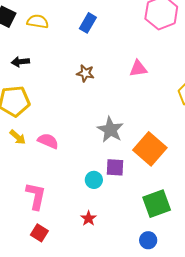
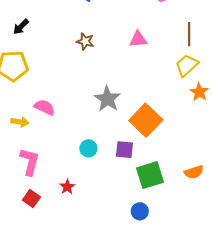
black arrow: (20, 62) -> (21, 27), turned -42
yellow arrow: (18, 137) -> (20, 122), moved, turned -36
purple square: (115, 167) -> (124, 150), moved
red star: (89, 218) -> (67, 187), moved

